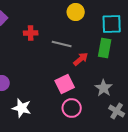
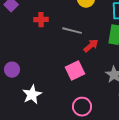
white star: (22, 108) -> (32, 95), turned 30
pink circle: (72, 108) -> (82, 107), moved

